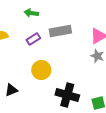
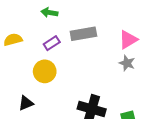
yellow circle: (41, 70) -> (45, 71), moved

